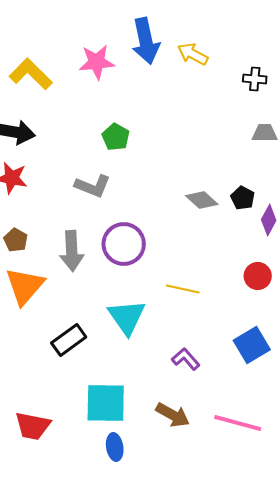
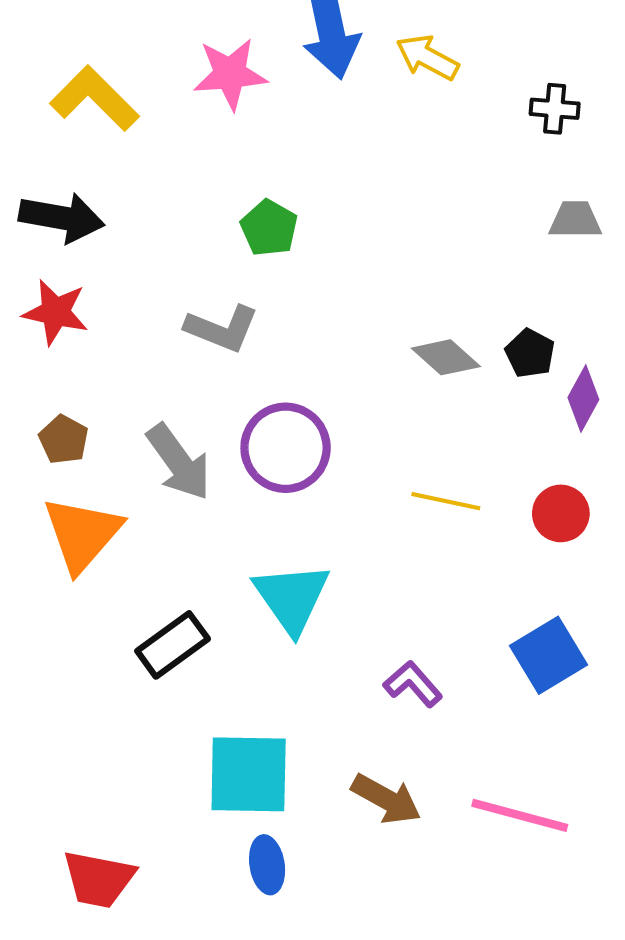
gray arrow: (72, 251) -> (179, 462), turned -33
yellow line: (183, 289) -> (446, 501), moved
red trapezoid: (33, 426) -> (99, 879), moved

